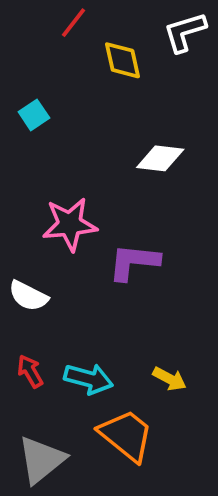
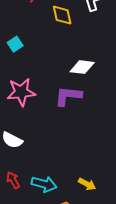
pink star: (70, 224) -> (21, 92), moved
purple L-shape: (134, 262) -> (68, 96), moved

